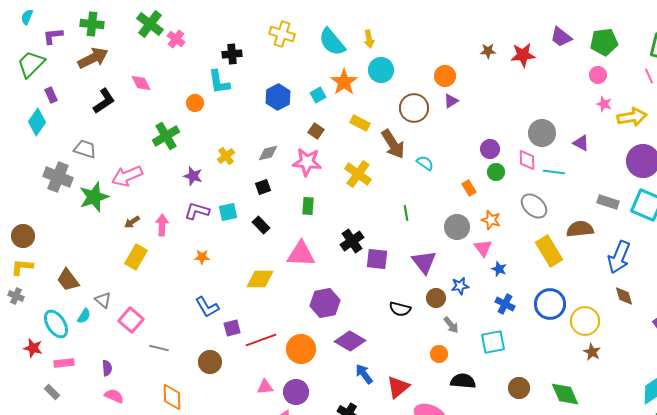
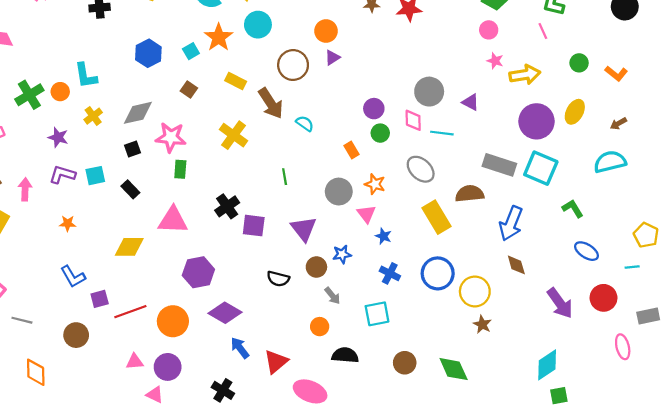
cyan L-shape: (219, 82) -> (86, 76), moved
orange circle: (195, 103) -> (60, 92), moved
gray diamond: (268, 153) -> (138, 113), size x1.4
pink star: (307, 162) -> (171, 137), moved
gray rectangle: (608, 202) -> (499, 165), size x1.4

